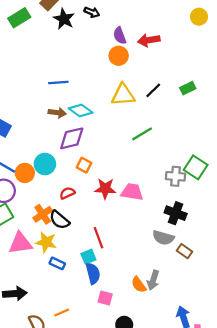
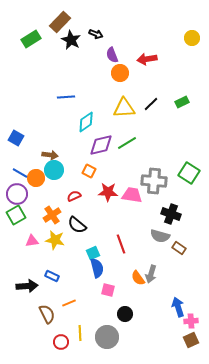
purple semicircle: (120, 36) -> (112, 55), moved
cyan diamond: (81, 110) -> (86, 122), turned -70
brown arrow: (57, 113) -> (50, 155), moved
green line: (142, 134) -> (127, 143), moved
purple diamond: (72, 138) -> (101, 145), moved
gray cross: (176, 176) -> (154, 181), moved, size x1.4
black semicircle: (59, 220) -> (77, 225), moved
red line: (99, 238) -> (121, 244), moved
pink triangle: (20, 243) -> (32, 241), size x0.6
blue rectangle: (57, 263) -> (52, 276), moved

